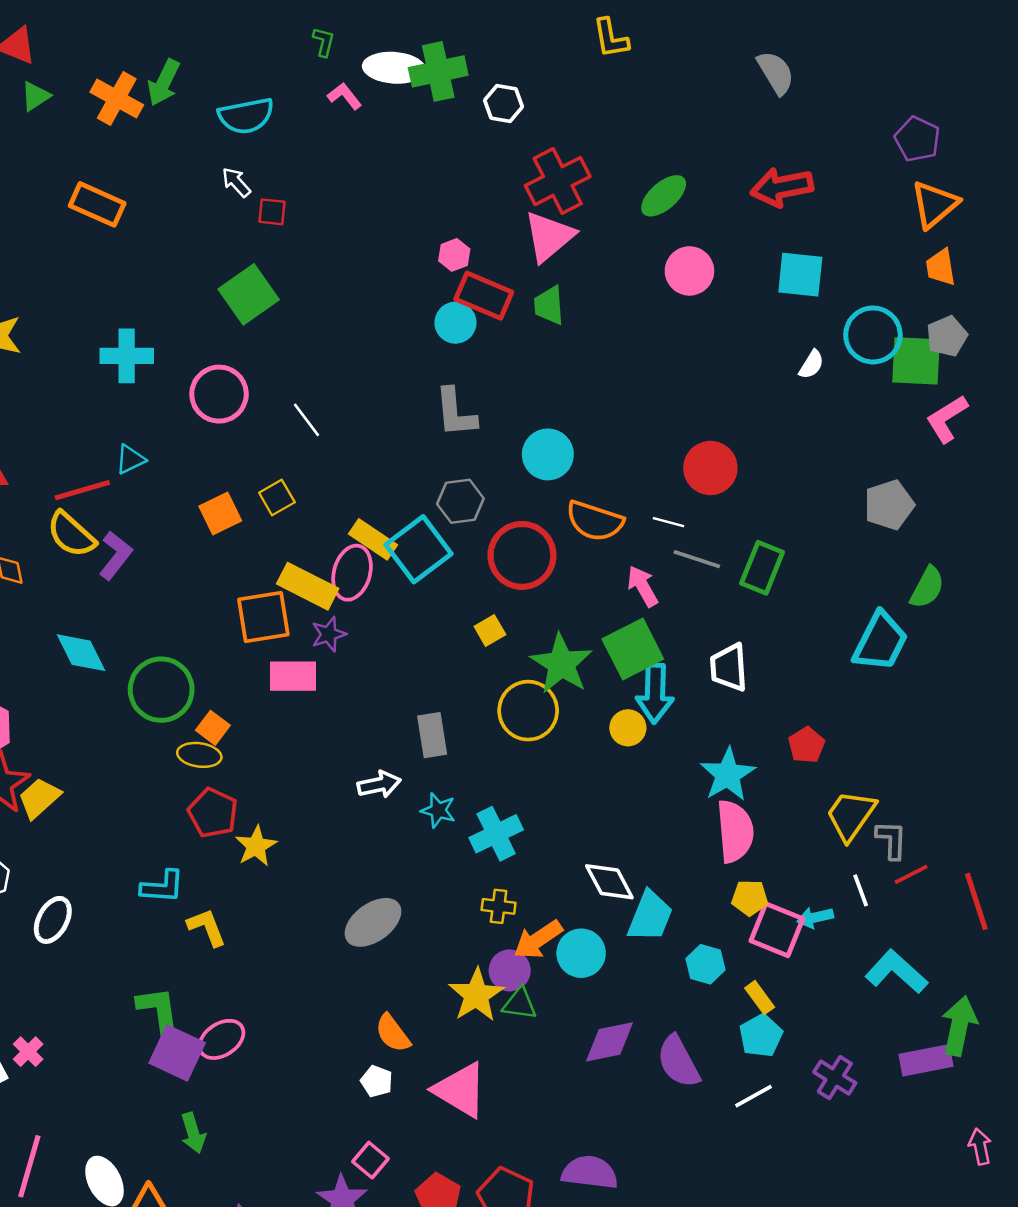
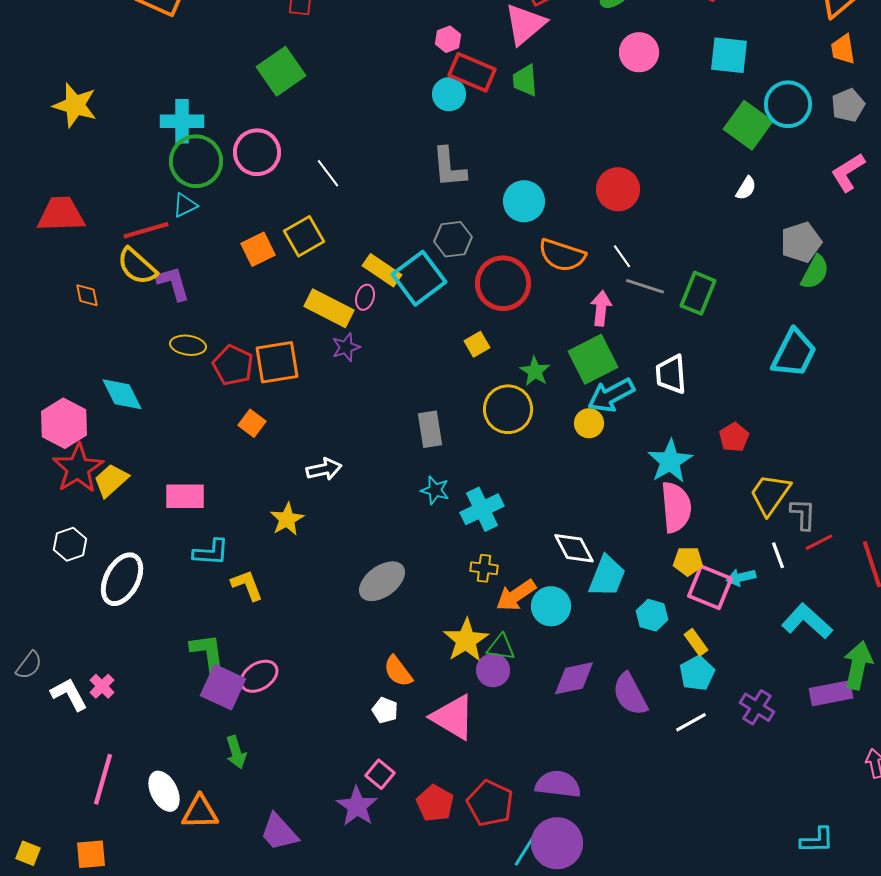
green square: (916, 361) -> (748, 125), moved, turned 33
white semicircle: (811, 365) -> (746, 188), moved
red circle: (710, 468) -> (618, 189), moved
yellow square: (277, 498) -> (304, 236), size x1.4
white line: (669, 522) -> (622, 256), turned 40
purple L-shape: (116, 555) -> (173, 283), turned -54
pink ellipse: (352, 573) -> (365, 297), size x0.6
pink arrow: (643, 586) -> (601, 308), turned 36
green semicircle: (927, 587) -> (815, 272), moved
orange square: (263, 617) -> (277, 362), moved
cyan diamond: (81, 653) -> (122, 394), moved
green star: (561, 664) -> (535, 371), size x0.6
pink rectangle: (293, 676) -> (185, 496), moved
green circle: (161, 690) -> (196, 161), moved
cyan arrow: (655, 693) -> (611, 395), turned 60
yellow ellipse: (199, 755) -> (188, 345), moved
white arrow: (379, 784) -> (324, 469), moved
red pentagon: (213, 813) -> (233, 365), moved
white ellipse: (53, 920) -> (122, 579), size x1.4
purple circle: (510, 970) -> (493, 670), moved

